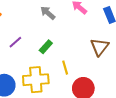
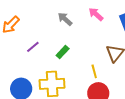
yellow line: (65, 68) -> (94, 71), moved

